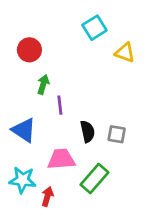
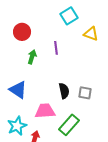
purple line: (60, 105) -> (56, 48), moved
cyan star: (22, 180) -> (17, 126), turned -30

